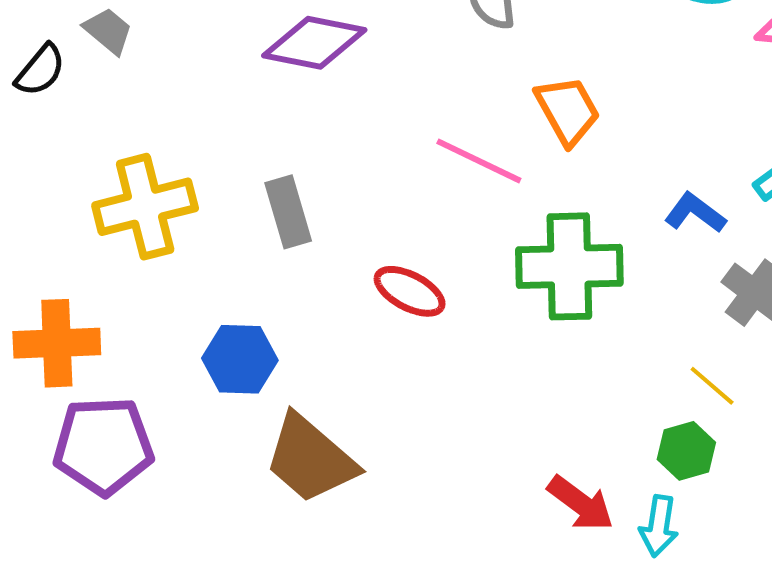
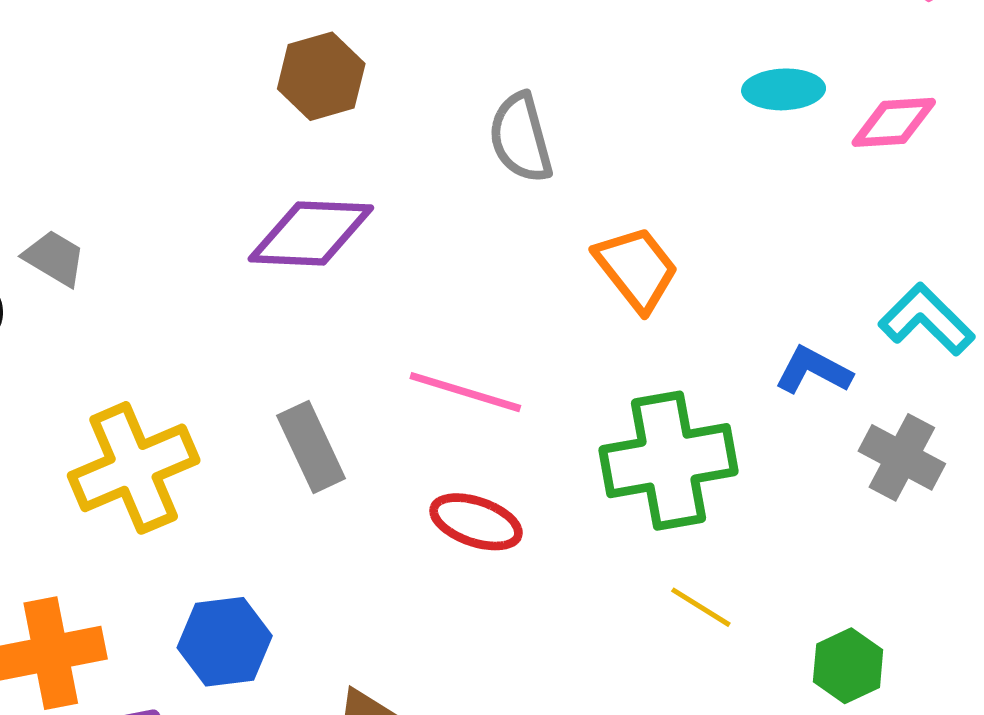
pink line: (479, 161) -> (465, 392), moved
blue hexagon: (240, 359) -> (225, 642), moved
yellow line: (712, 386) -> (701, 607), moved

